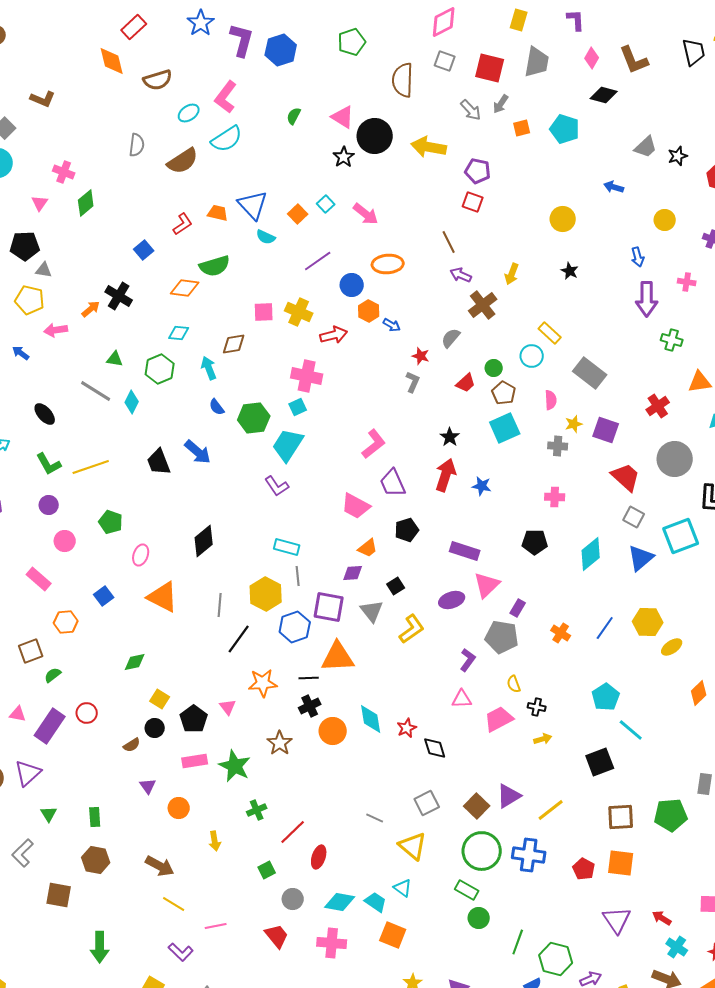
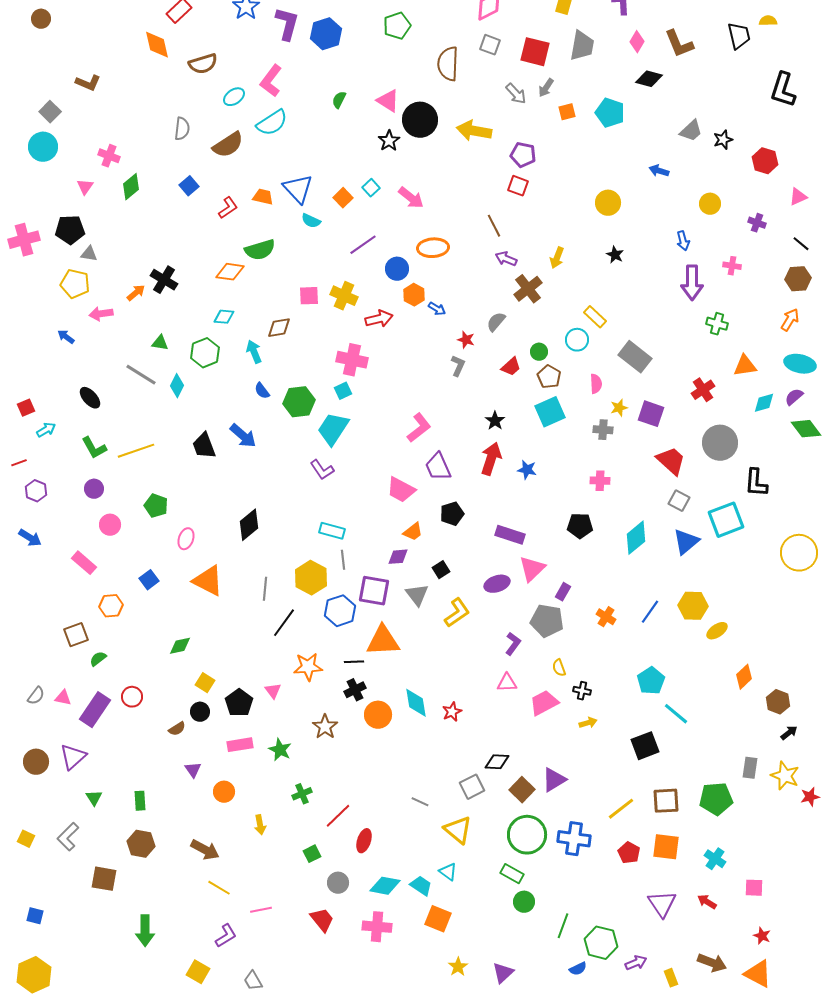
blue square: (144, 250) -> (189, 186), moved
black diamond: (435, 748) -> (497, 762), moved, turned -70
green star: (235, 766) -> (280, 750), size x0.7
yellow line: (551, 810) -> (621, 809), moved
cyan cross: (677, 947) -> (715, 859), moved
purple L-shape: (181, 952) -> (226, 936), turned -75

